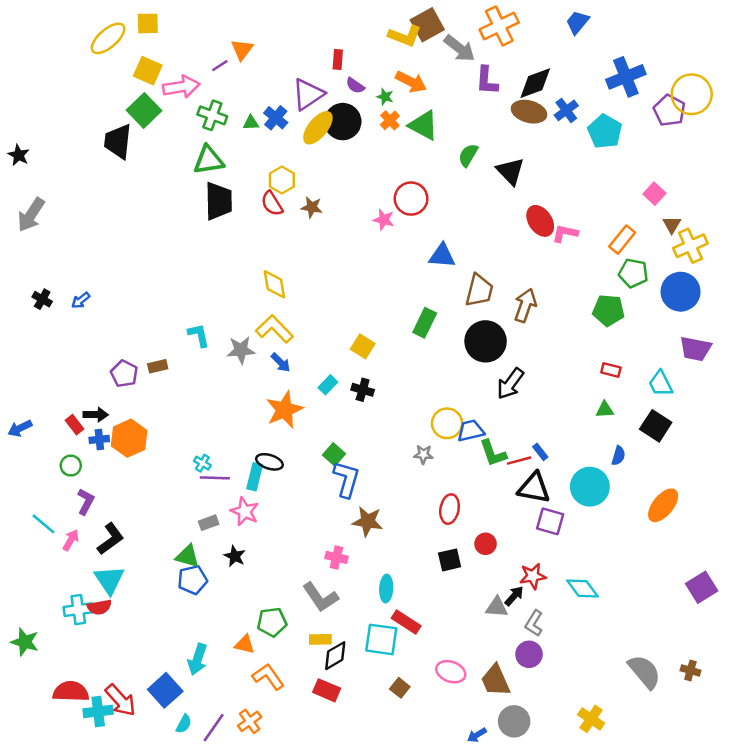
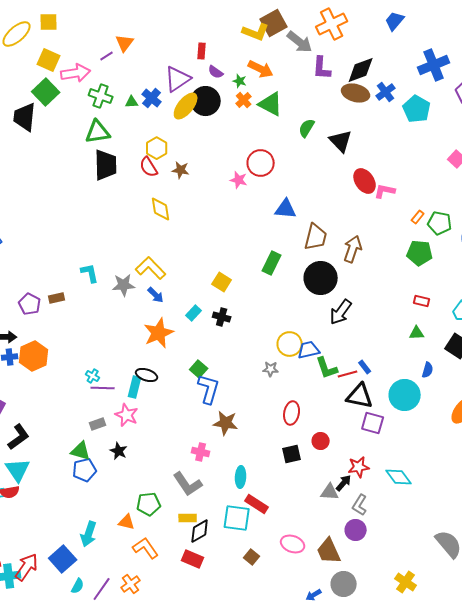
orange rectangle: (622, 240) -> (418, 217), moved, size x0.6
yellow diamond: (274, 284) -> (161, 209), moved
red arrow: (120, 700) -> (27, 567), turned -104

